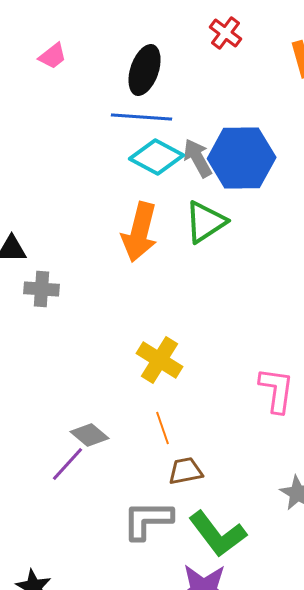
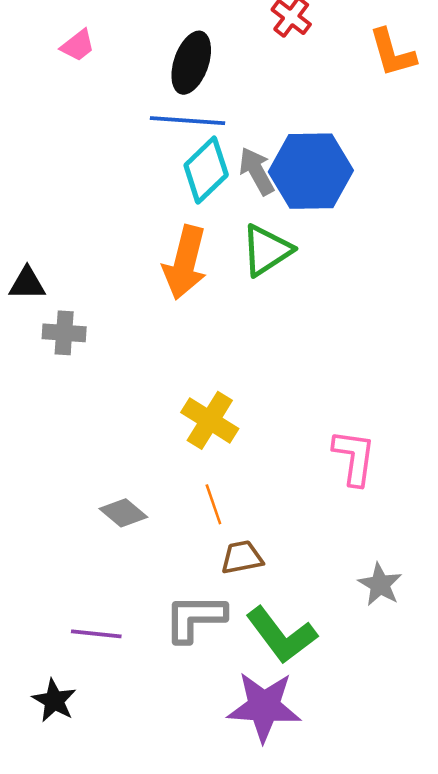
cyan diamond: (157, 157) -> (206, 170), turned -72
purple line: (68, 464) -> (96, 634), moved, turned 54

